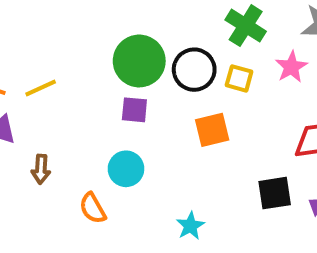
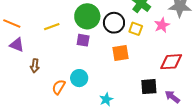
yellow line: (41, 88) -> (52, 27), moved
cyan circle: (126, 169) -> (79, 78), moved
orange semicircle: (93, 208) -> (59, 87), turned 56

